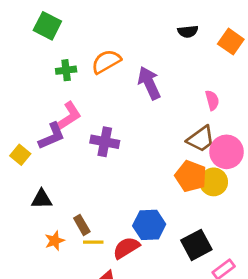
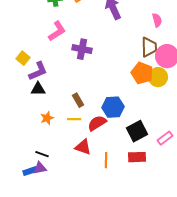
purple L-shape: (52, 136) -> (38, 71), moved
brown trapezoid: (201, 139) -> (149, 47), turned -55
brown rectangle: (82, 225) -> (78, 100), moved
black square: (196, 245) -> (137, 131), moved

